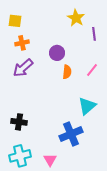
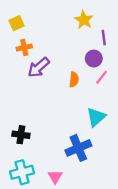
yellow square: (15, 21) -> (16, 23), turned -32
purple circle: (57, 53) -> (94, 59), moved
purple arrow: (23, 68) -> (39, 67), moved

